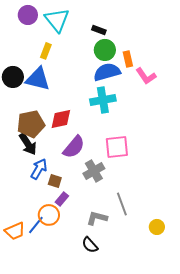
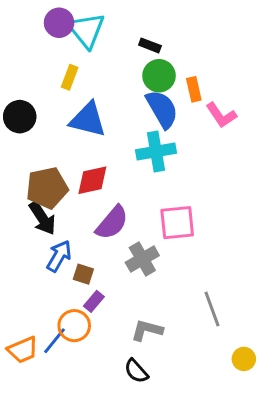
purple circle: (28, 15) -> (59, 23), moved
blue semicircle: (107, 72) -> (162, 109), turned 76
blue triangle: (38, 79) -> (88, 120), moved
gray line: (122, 204) -> (212, 309), moved
yellow circle: (157, 227) -> (244, 359), moved

